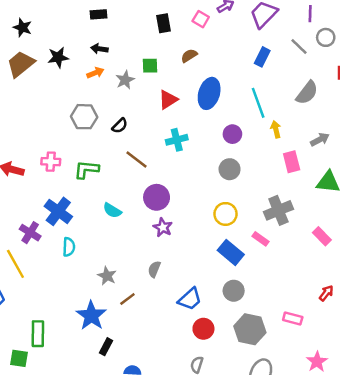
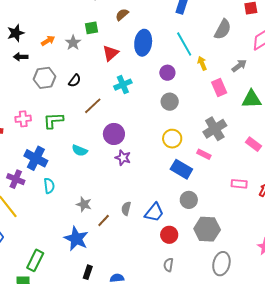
black arrow: (99, 49) -> (21, 57), moved
brown line: (137, 159) -> (93, 106), turned -72
gray semicircle: (154, 269) -> (126, 209), moved
pink rectangle: (293, 318) -> (239, 184), moved
green rectangle: (38, 334) -> (35, 260), turned 35
black rectangle: (106, 347) -> (88, 272), moved

